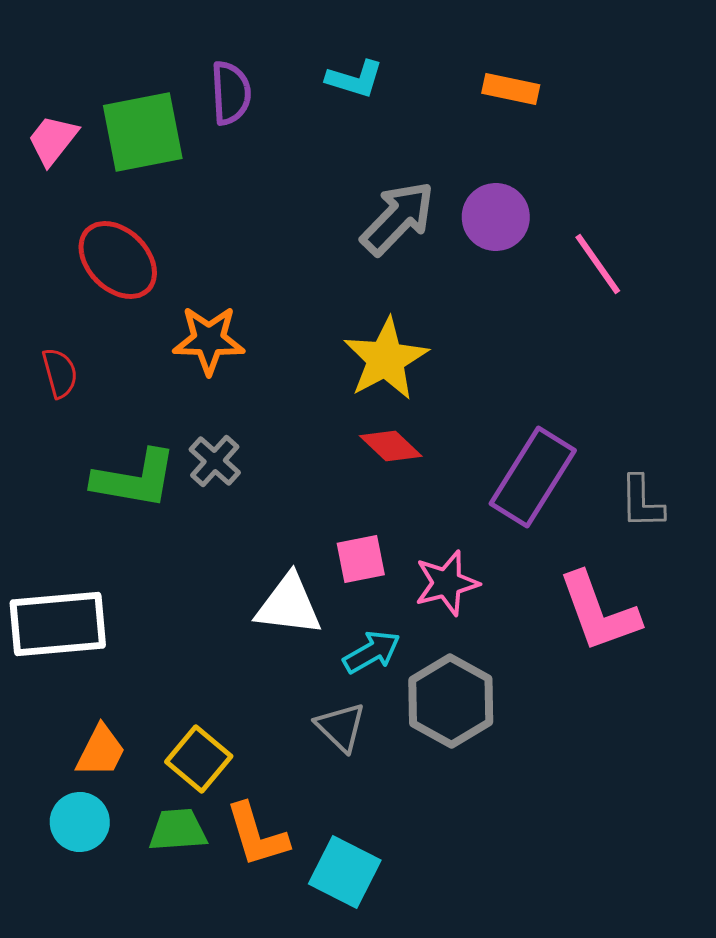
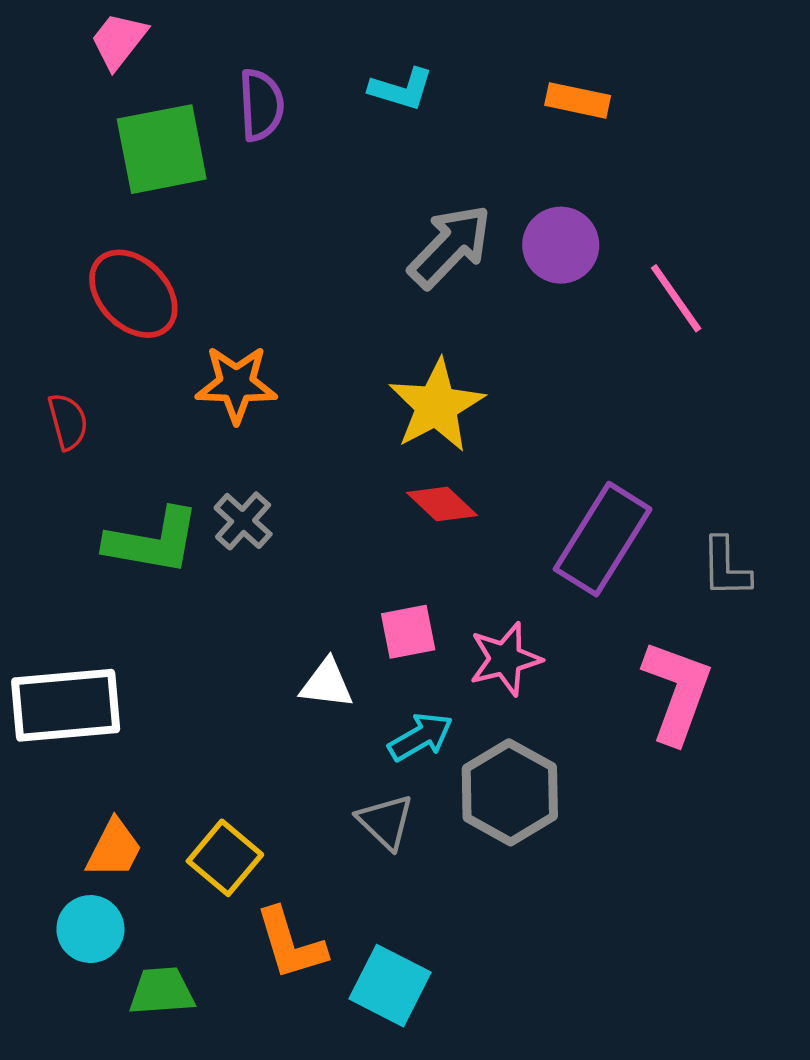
pink trapezoid: (53, 140) -> (119, 40), moved
white triangle: (289, 605) -> (327, 684), size x0.7
pink L-shape: (599, 612) -> (677, 692), turned -140
green trapezoid: (178, 830) -> (162, 991), moved

